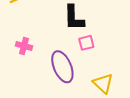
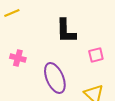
pink square: (86, 43) -> (96, 55), moved

